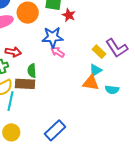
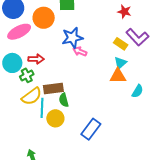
red star: (69, 15) -> (124, 12), moved
green semicircle: (32, 71) -> (64, 100), moved
cyan semicircle: (112, 90) -> (137, 91), moved, turned -56
yellow circle: (11, 132) -> (55, 118), moved

